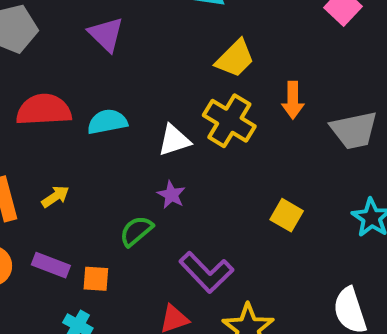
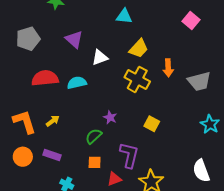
white triangle: (174, 140) -> (100, 57), moved
yellow square: (287, 215) -> (152, 124), moved
purple L-shape: (206, 272) -> (129, 155), turned -120
orange square: (96, 279) -> (95, 162), moved

